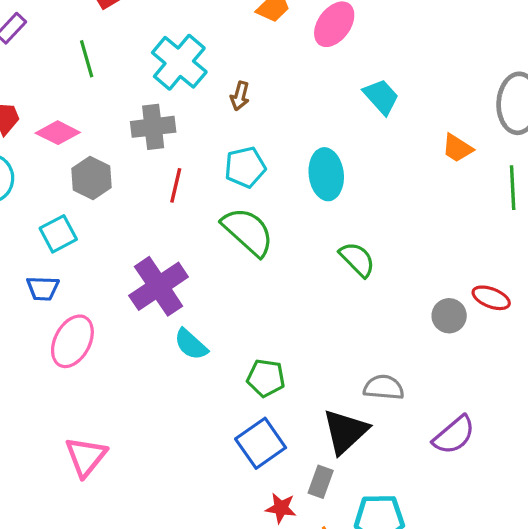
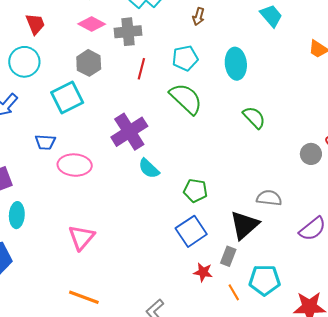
brown arrow: (240, 96) -> (199, 17), moved
pink diamond: (58, 133) -> (92, 24), moved
cyan square: (58, 234) -> (67, 98), size x1.4
blue trapezoid: (43, 288) -> (45, 142), moved
pink ellipse: (72, 341) -> (75, 165), turned 64

